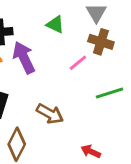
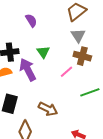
green triangle: (55, 24) -> (43, 52), moved, turned 32

